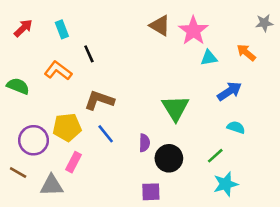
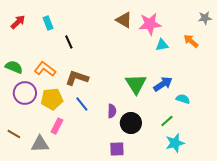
pink star: (193, 31) -> (150, 24), turned 30
orange L-shape: (58, 71) -> (45, 69), moved
blue arrow: (229, 91) -> (163, 84), moved
purple circle: (34, 140) -> (25, 93), moved

